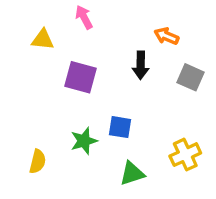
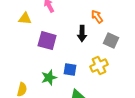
orange arrow: (166, 36) -> (97, 17), turned 32
yellow cross: (185, 155) -> (99, 66), moved

